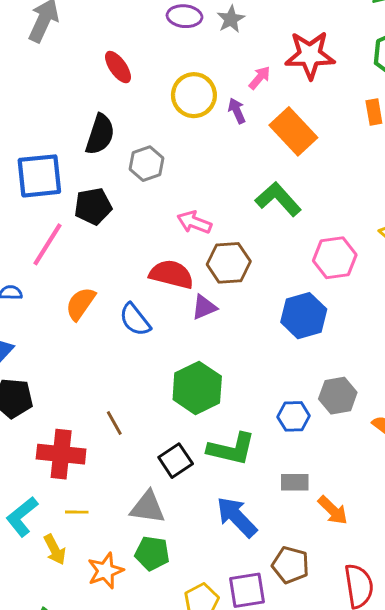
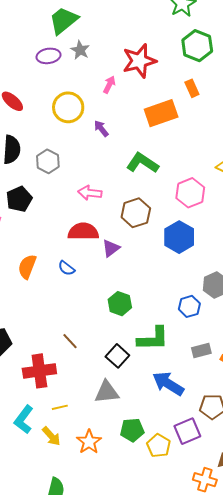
purple arrow: (237, 111) -> (101, 129), moved
orange rectangle: (293, 131) -> (161, 113), moved, turned -52
brown hexagon: (229, 263) -> (136, 213), moved
blue semicircle: (135, 320) -> (66, 268), size x0.7
green hexagon: (197, 388) -> (120, 304), size x0.7
green pentagon: (152, 553) -> (132, 430), moved

